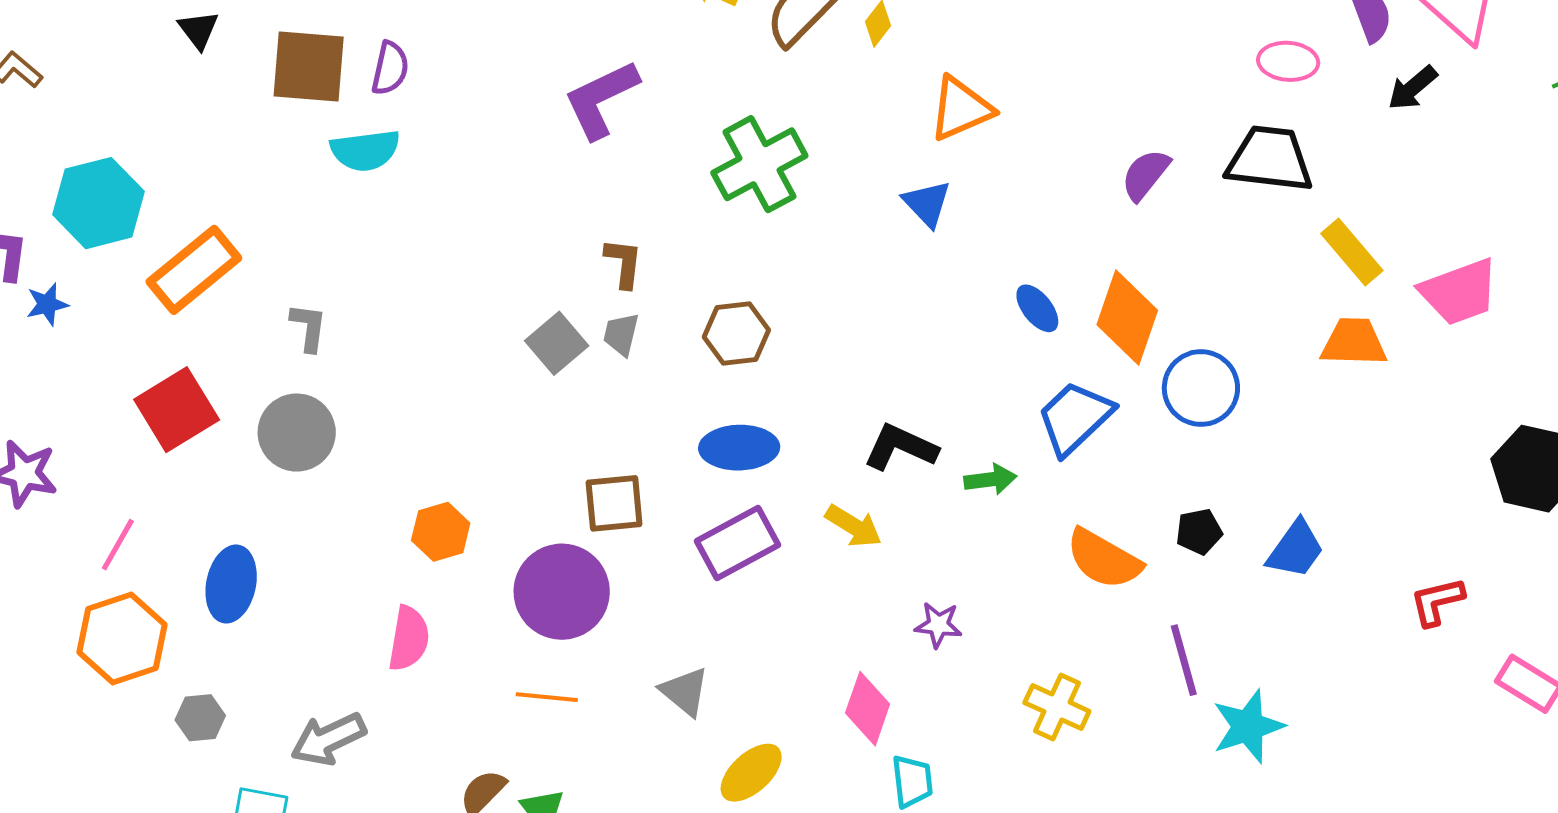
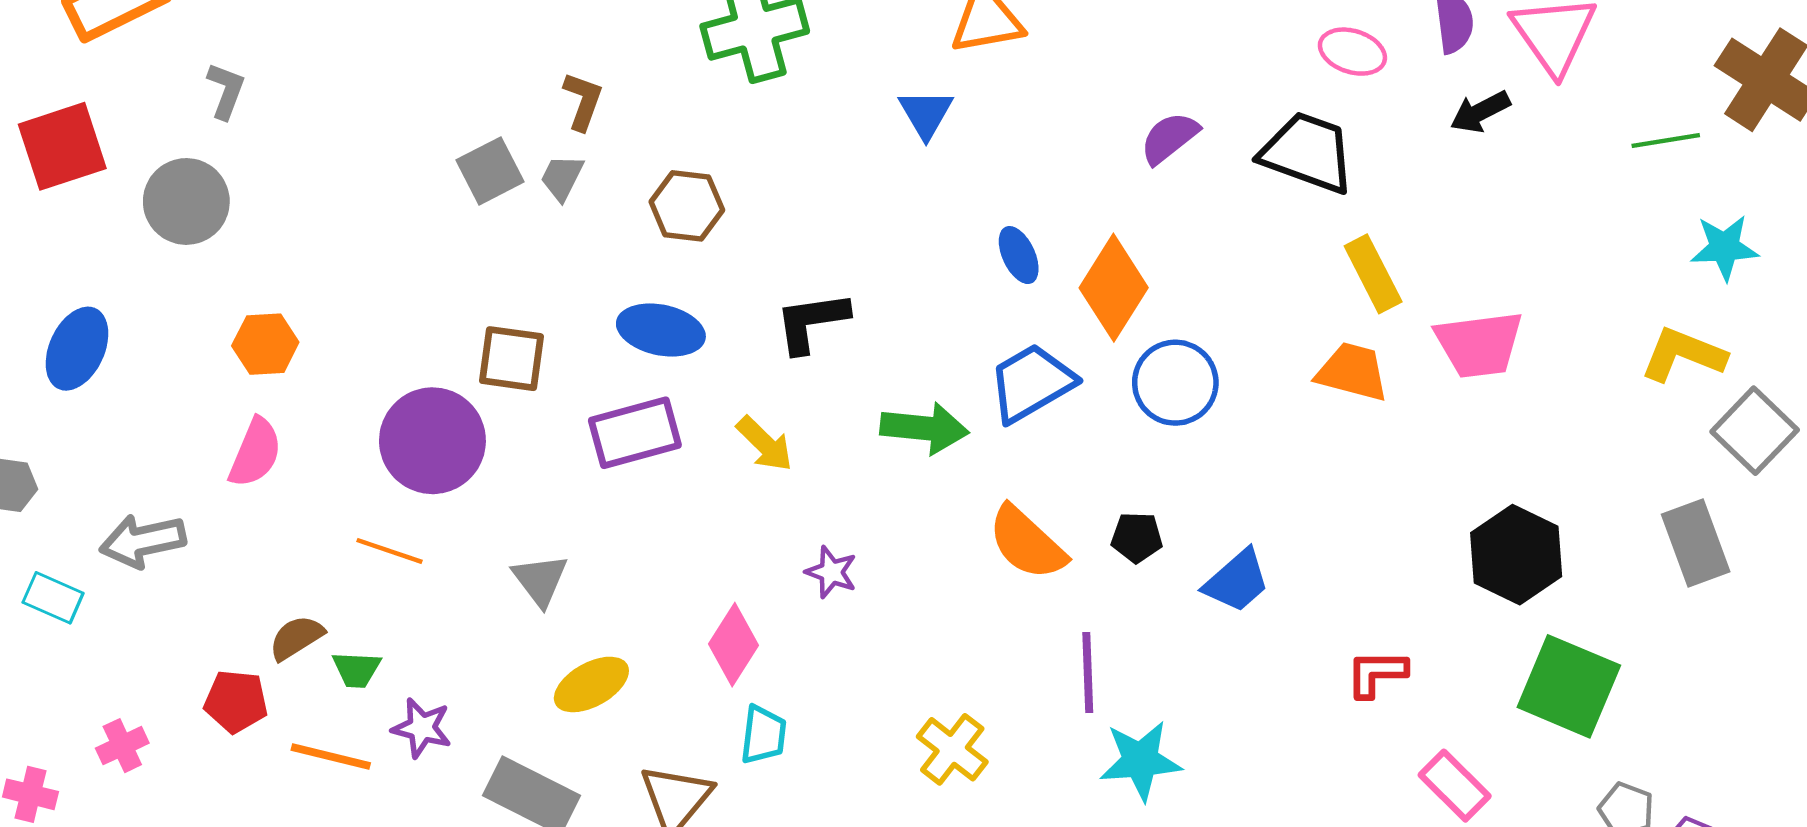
black L-shape: (901, 447) -> (812, 322), moved, turned -46
green arrow: (990, 479) -> (924, 428), size x1.5
orange hexagon: (441, 532) -> (265, 344), moved
yellow cross: (1057, 707) -> (952, 749), moved

